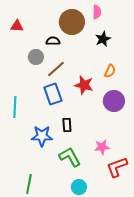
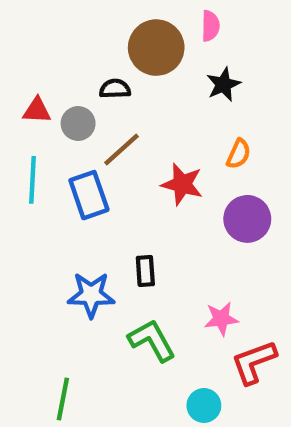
red triangle: (17, 26) -> (37, 110), moved
blue rectangle: (53, 94) -> (89, 195), moved
cyan line: (15, 107) -> (33, 180), moved
cyan circle: (79, 187) -> (204, 405), moved

